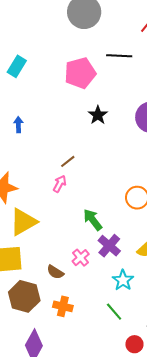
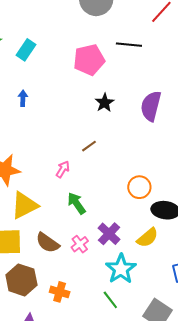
blue arrow: (18, 125) -> (23, 98), moved
brown line: (68, 161) -> (89, 146), moved
green arrow: (93, 220) -> (76, 203), moved
brown semicircle: (55, 272) -> (48, 243), moved, size x1.4
cyan star: (123, 280) -> (121, 269), size x1.4

